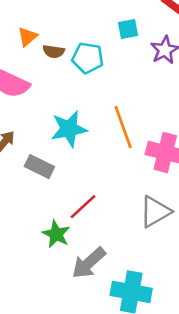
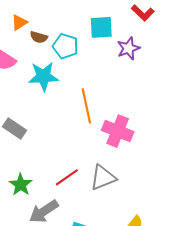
cyan square: (128, 29) -> (101, 27), size x1.4
cyan star: (69, 129) -> (43, 76), moved
red line: (83, 207) -> (67, 177), moved

